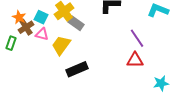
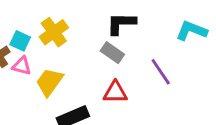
gray rectangle: (76, 23) -> (112, 53), moved
red triangle: (135, 60) -> (115, 92), moved

